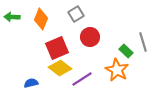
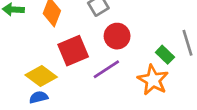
yellow diamond: (60, 68) -> (41, 76), moved
purple line: (82, 79) -> (106, 69), moved

